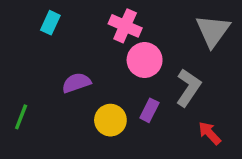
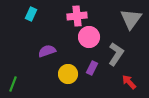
pink cross: (125, 26) -> (77, 16), turned -30
green line: (21, 117) -> (13, 84), moved

